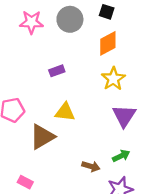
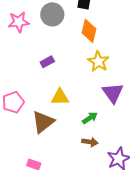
orange diamond: (108, 43) -> (89, 31), turned -40
green arrow: (121, 156) -> (90, 118), moved

